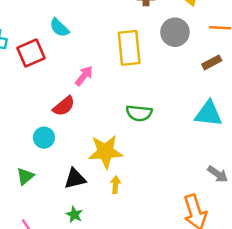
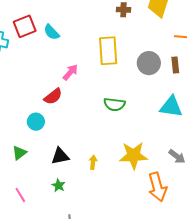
gray circle: (175, 32) -> (149, 63), moved
red square: (31, 53) -> (25, 26), moved
brown rectangle: (212, 62) -> (175, 65), turned -70
yellow star: (105, 152) -> (133, 155), moved

